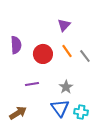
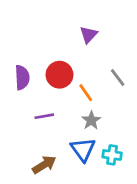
purple semicircle: (16, 45) -> (22, 77), moved
orange line: (67, 51) -> (86, 93), moved
brown arrow: (18, 113) -> (44, 165), moved

